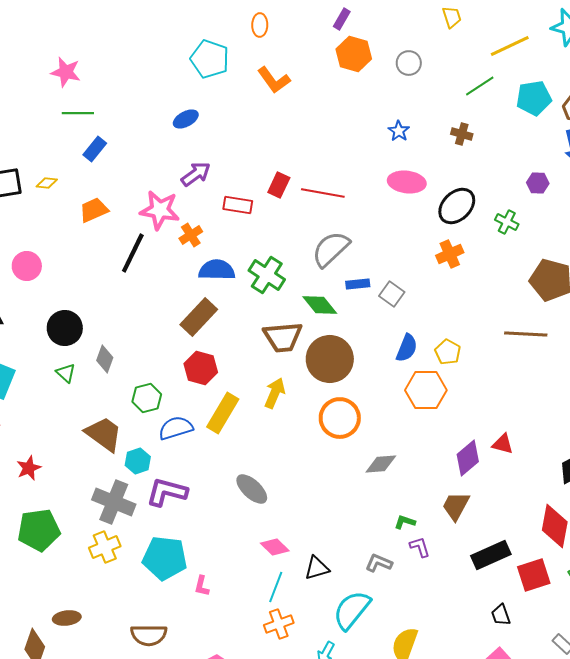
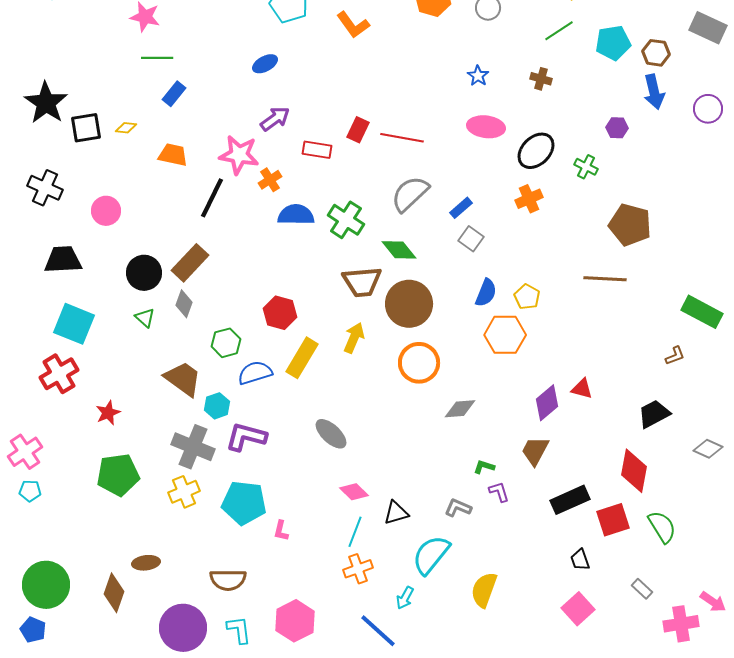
orange trapezoid: (94, 210) -> (173, 155), turned 36
blue rectangle: (358, 284) -> (461, 208), moved, turned -35
brown rectangle: (199, 317) -> (190, 263), moved

